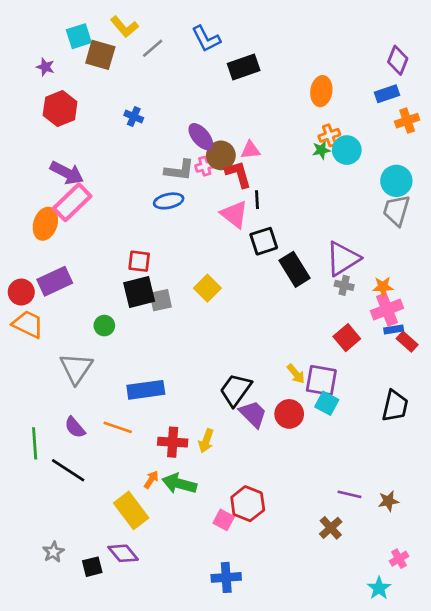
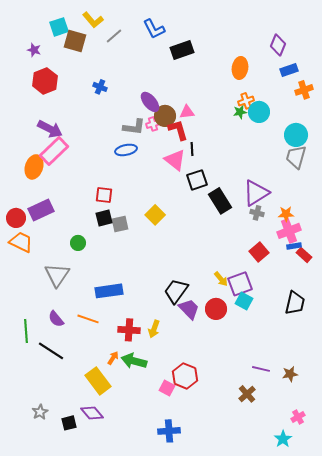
purple diamond: (398, 60) -> (278, 45), moved
black square: (139, 292) -> (104, 218), size x0.7
purple square: (321, 380) -> (240, 284), turned -30

